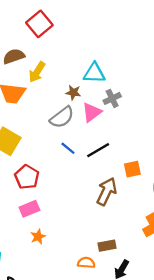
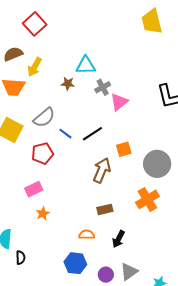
pink triangle: (92, 112) -> (119, 102), moved
gray semicircle: (62, 117) -> (44, 118), moved
red pentagon: (27, 177) -> (42, 153), moved, turned 30
brown rectangle: (107, 246) -> (105, 209), moved

